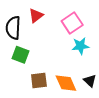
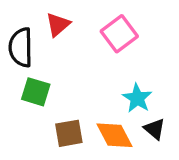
cyan star: (80, 46) -> (137, 98), moved, turned -30

